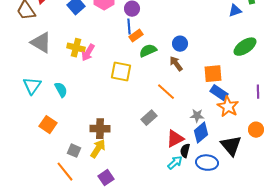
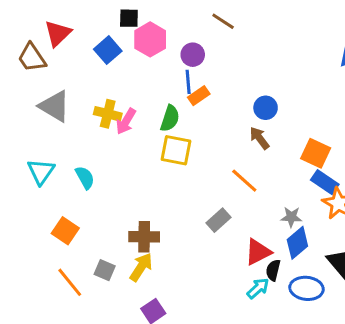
green semicircle: (148, 51) -> (170, 118), moved, turned 132
orange square: (213, 74) -> (316, 153), turned 30
orange line: (65, 172) -> (70, 282), moved

